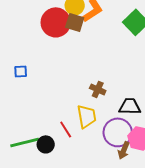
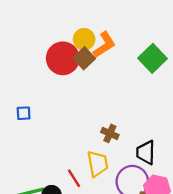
brown square: (75, 22) -> (84, 58), turned 30
black trapezoid: (130, 106) -> (146, 152), turned -90

